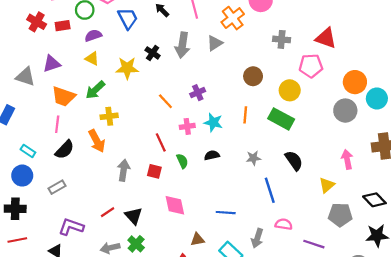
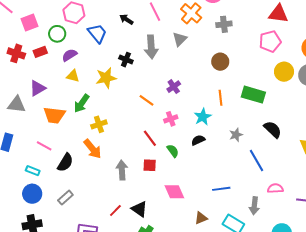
gray cross: (282, 39) -> (224, 24), moved
yellow circle: (290, 90) -> (284, 72), moved
cyan star: (213, 122) -> (203, 117), moved, turned -30
pink line: (57, 124) -> (44, 146), moved, turned -56

